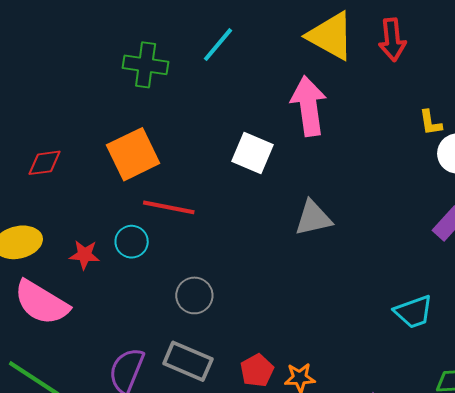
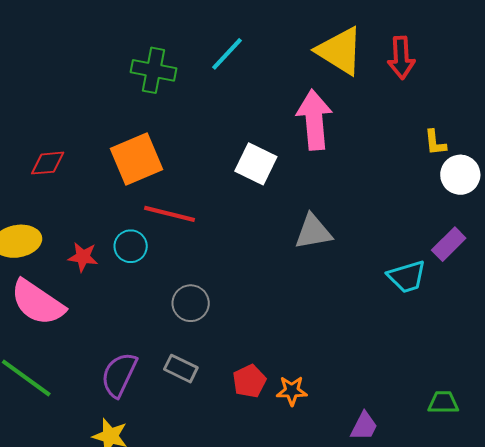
cyan trapezoid: (414, 312) -> (407, 277), moved
gray rectangle: (188, 361) -> (181, 369), size x0.7

